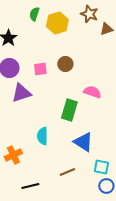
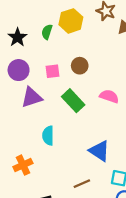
green semicircle: (34, 14) -> (47, 32), moved
green rectangle: (69, 110) -> (73, 101), moved, turned -60
cyan semicircle: (42, 136) -> (48, 136), moved

